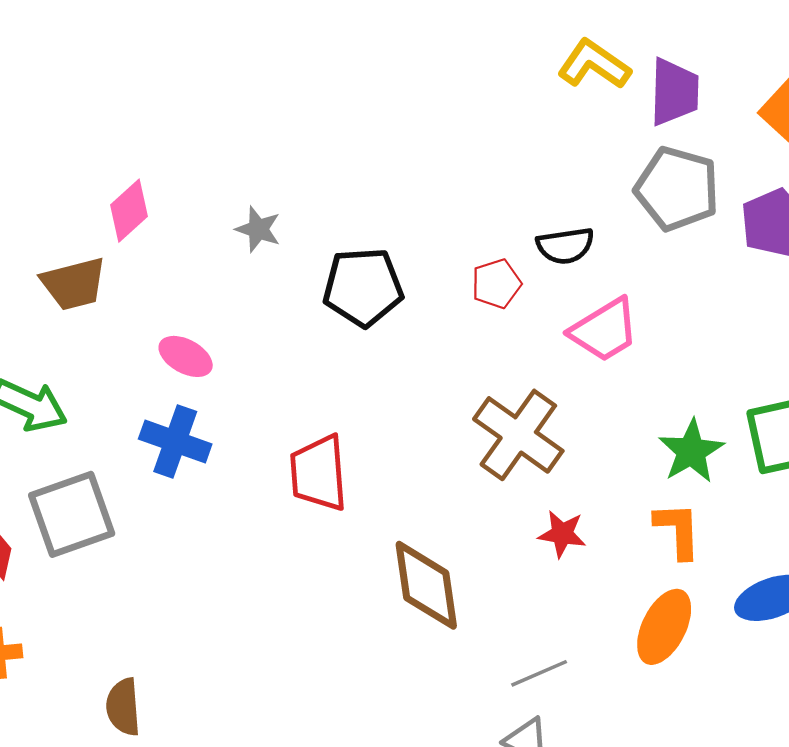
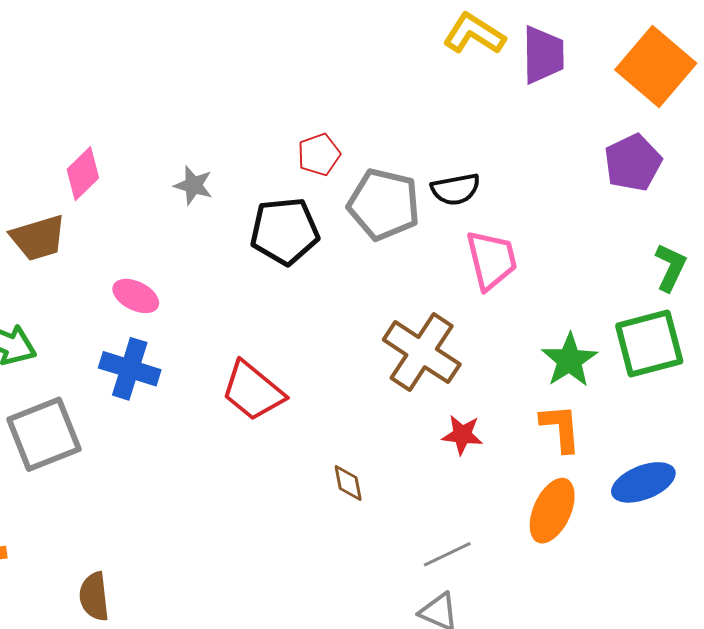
gray pentagon: (677, 189) -> (384, 204), moved
red pentagon: (496, 284) -> (319, 155), moved
pink trapezoid: (604, 330) -> (492, 260), turned -70
red trapezoid: (319, 473) -> (253, 391), turned -44
brown diamond: (426, 585) -> (348, 483), size x0.5

